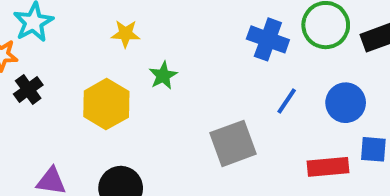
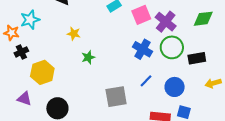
yellow hexagon: (106, 104) -> (42, 72), moved

